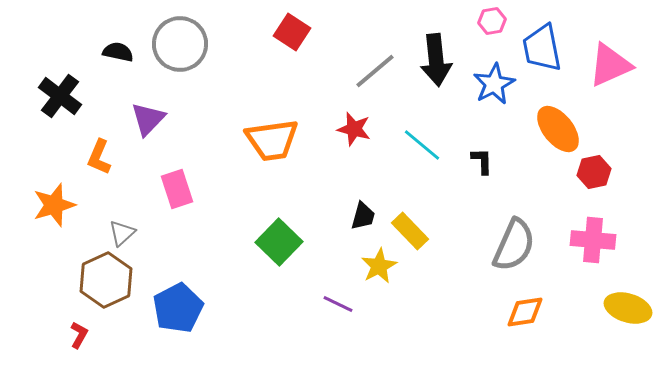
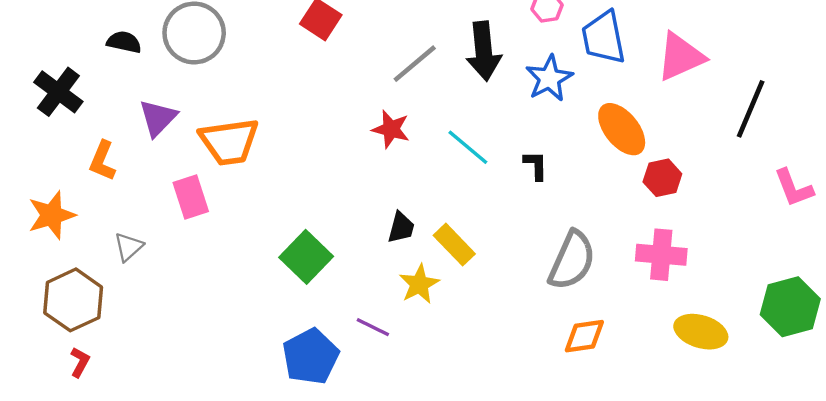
orange trapezoid: (272, 140) -> (229, 142), moved
brown hexagon: (106, 280) -> (73, 300), moved
blue pentagon: (178, 308) -> (311, 357), moved

